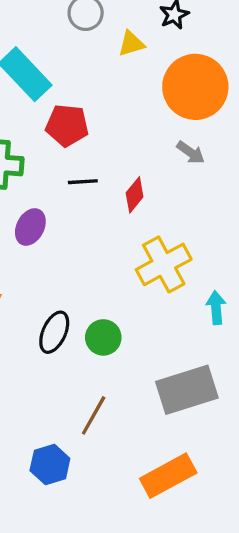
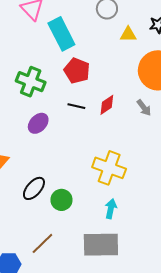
red diamond: (135, 195) -> (107, 105), moved
yellow cross: (164, 264) -> (109, 168), turned 32
cyan arrow: (216, 308) -> (111, 209), moved

